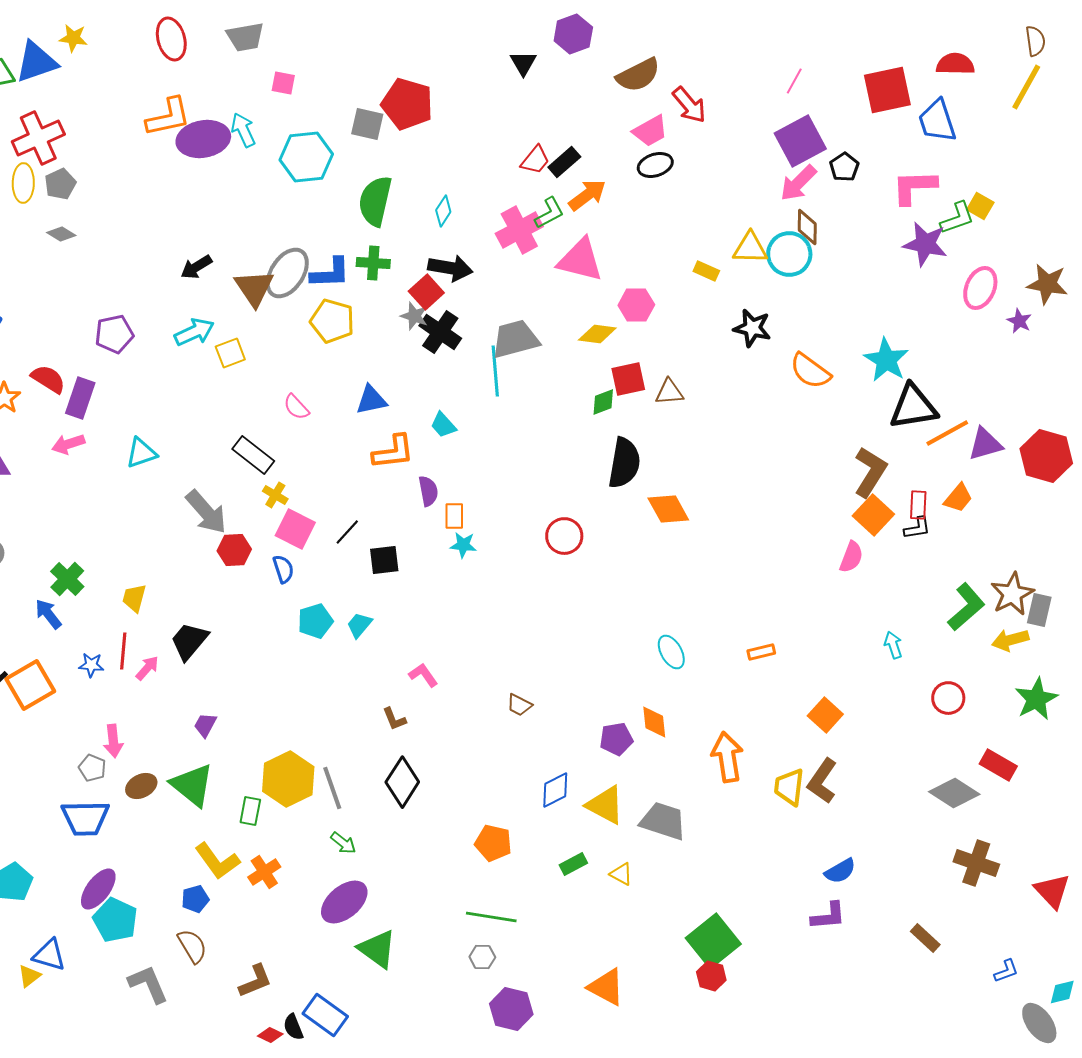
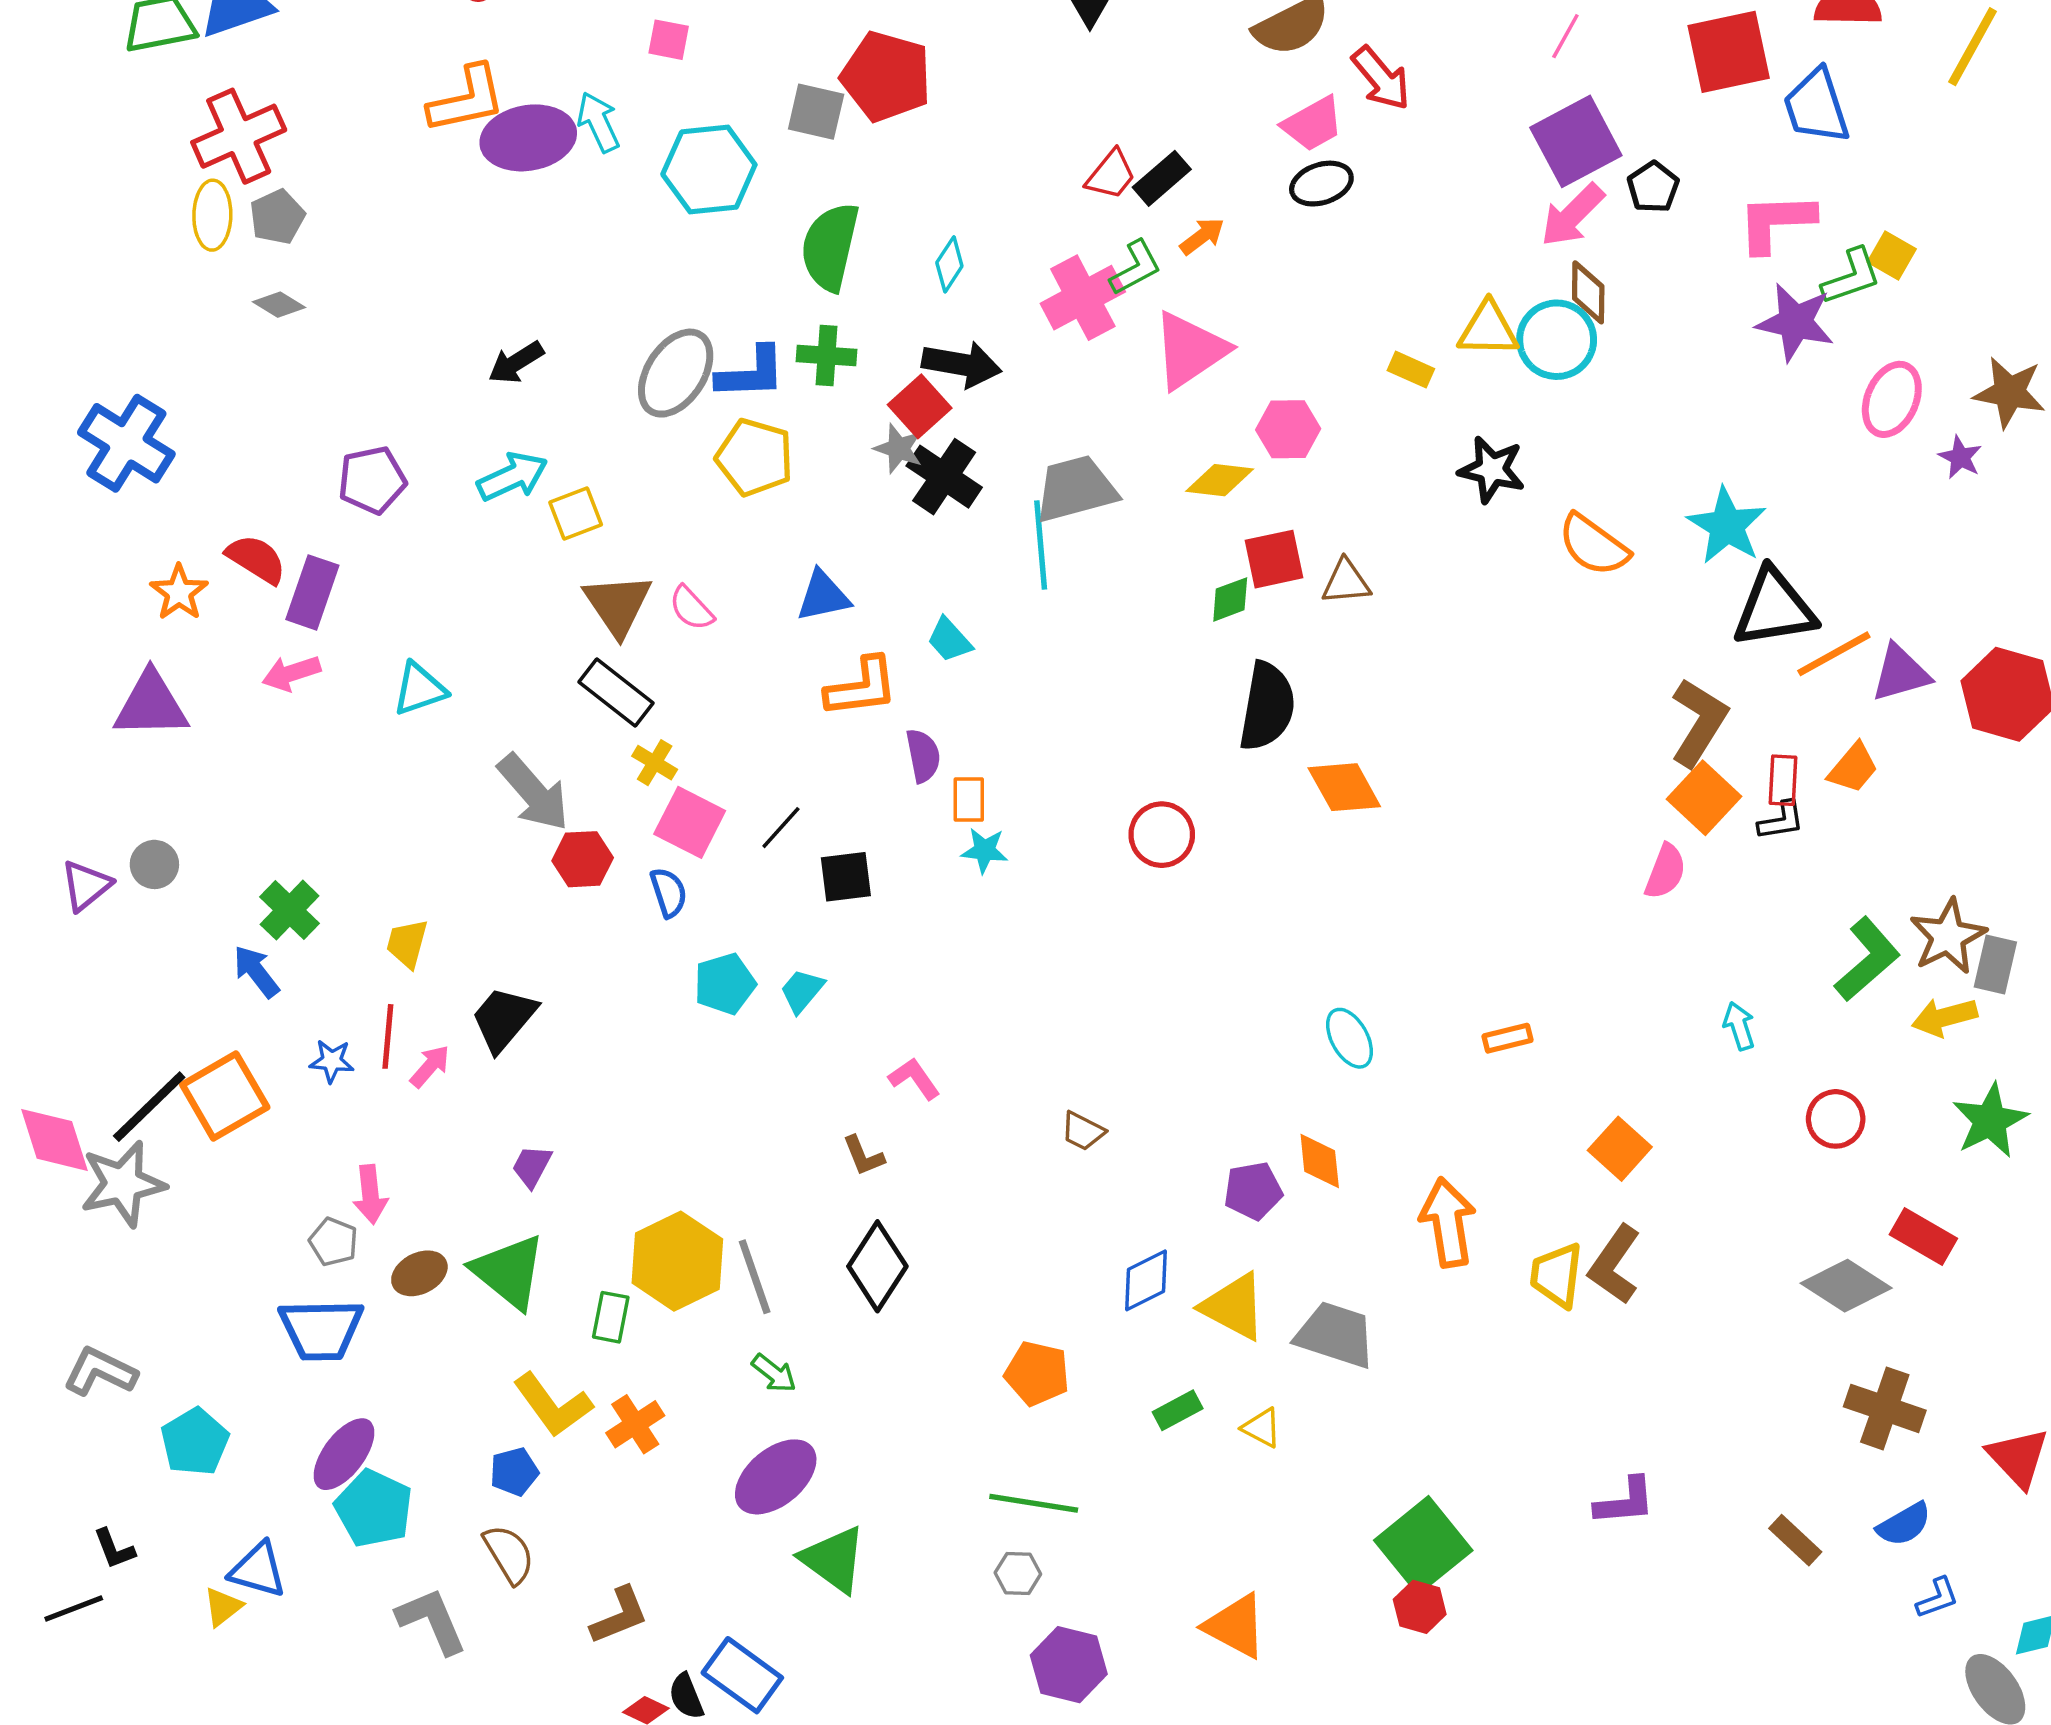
orange arrow: (587, 195) -> (1202, 236), size x0.7
pink triangle: (580, 260) -> (1190, 350), turned -48
brown triangle: (254, 288) -> (618, 605), moved
blue semicircle: (840, 871) -> (1904, 1524), moved

